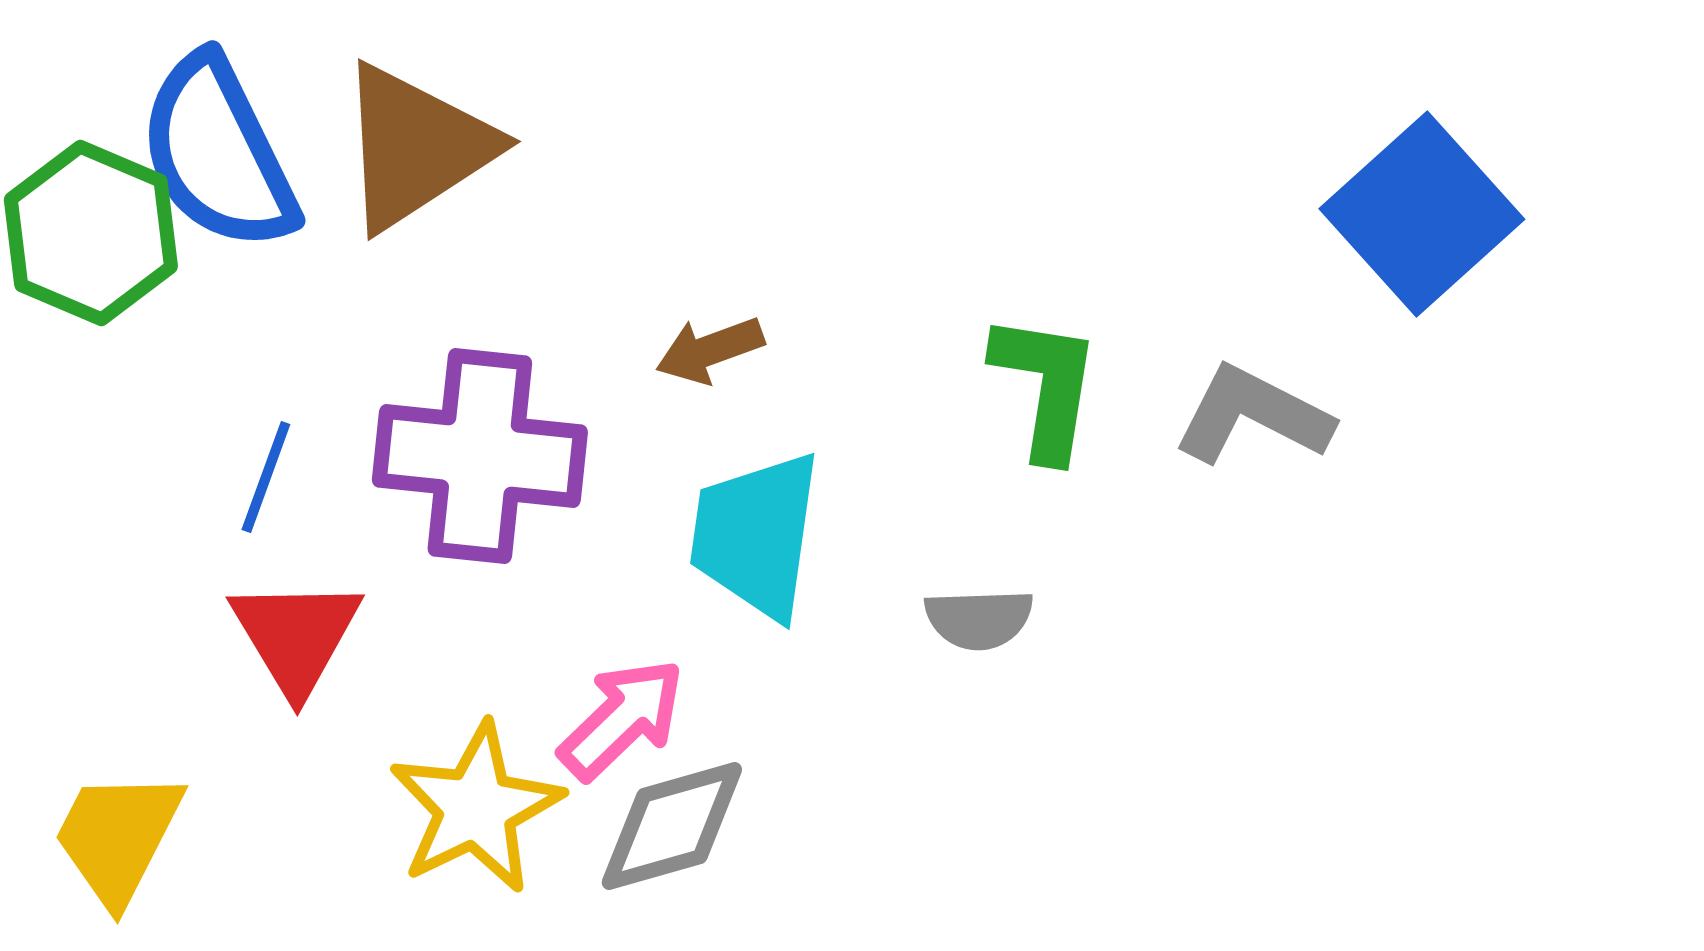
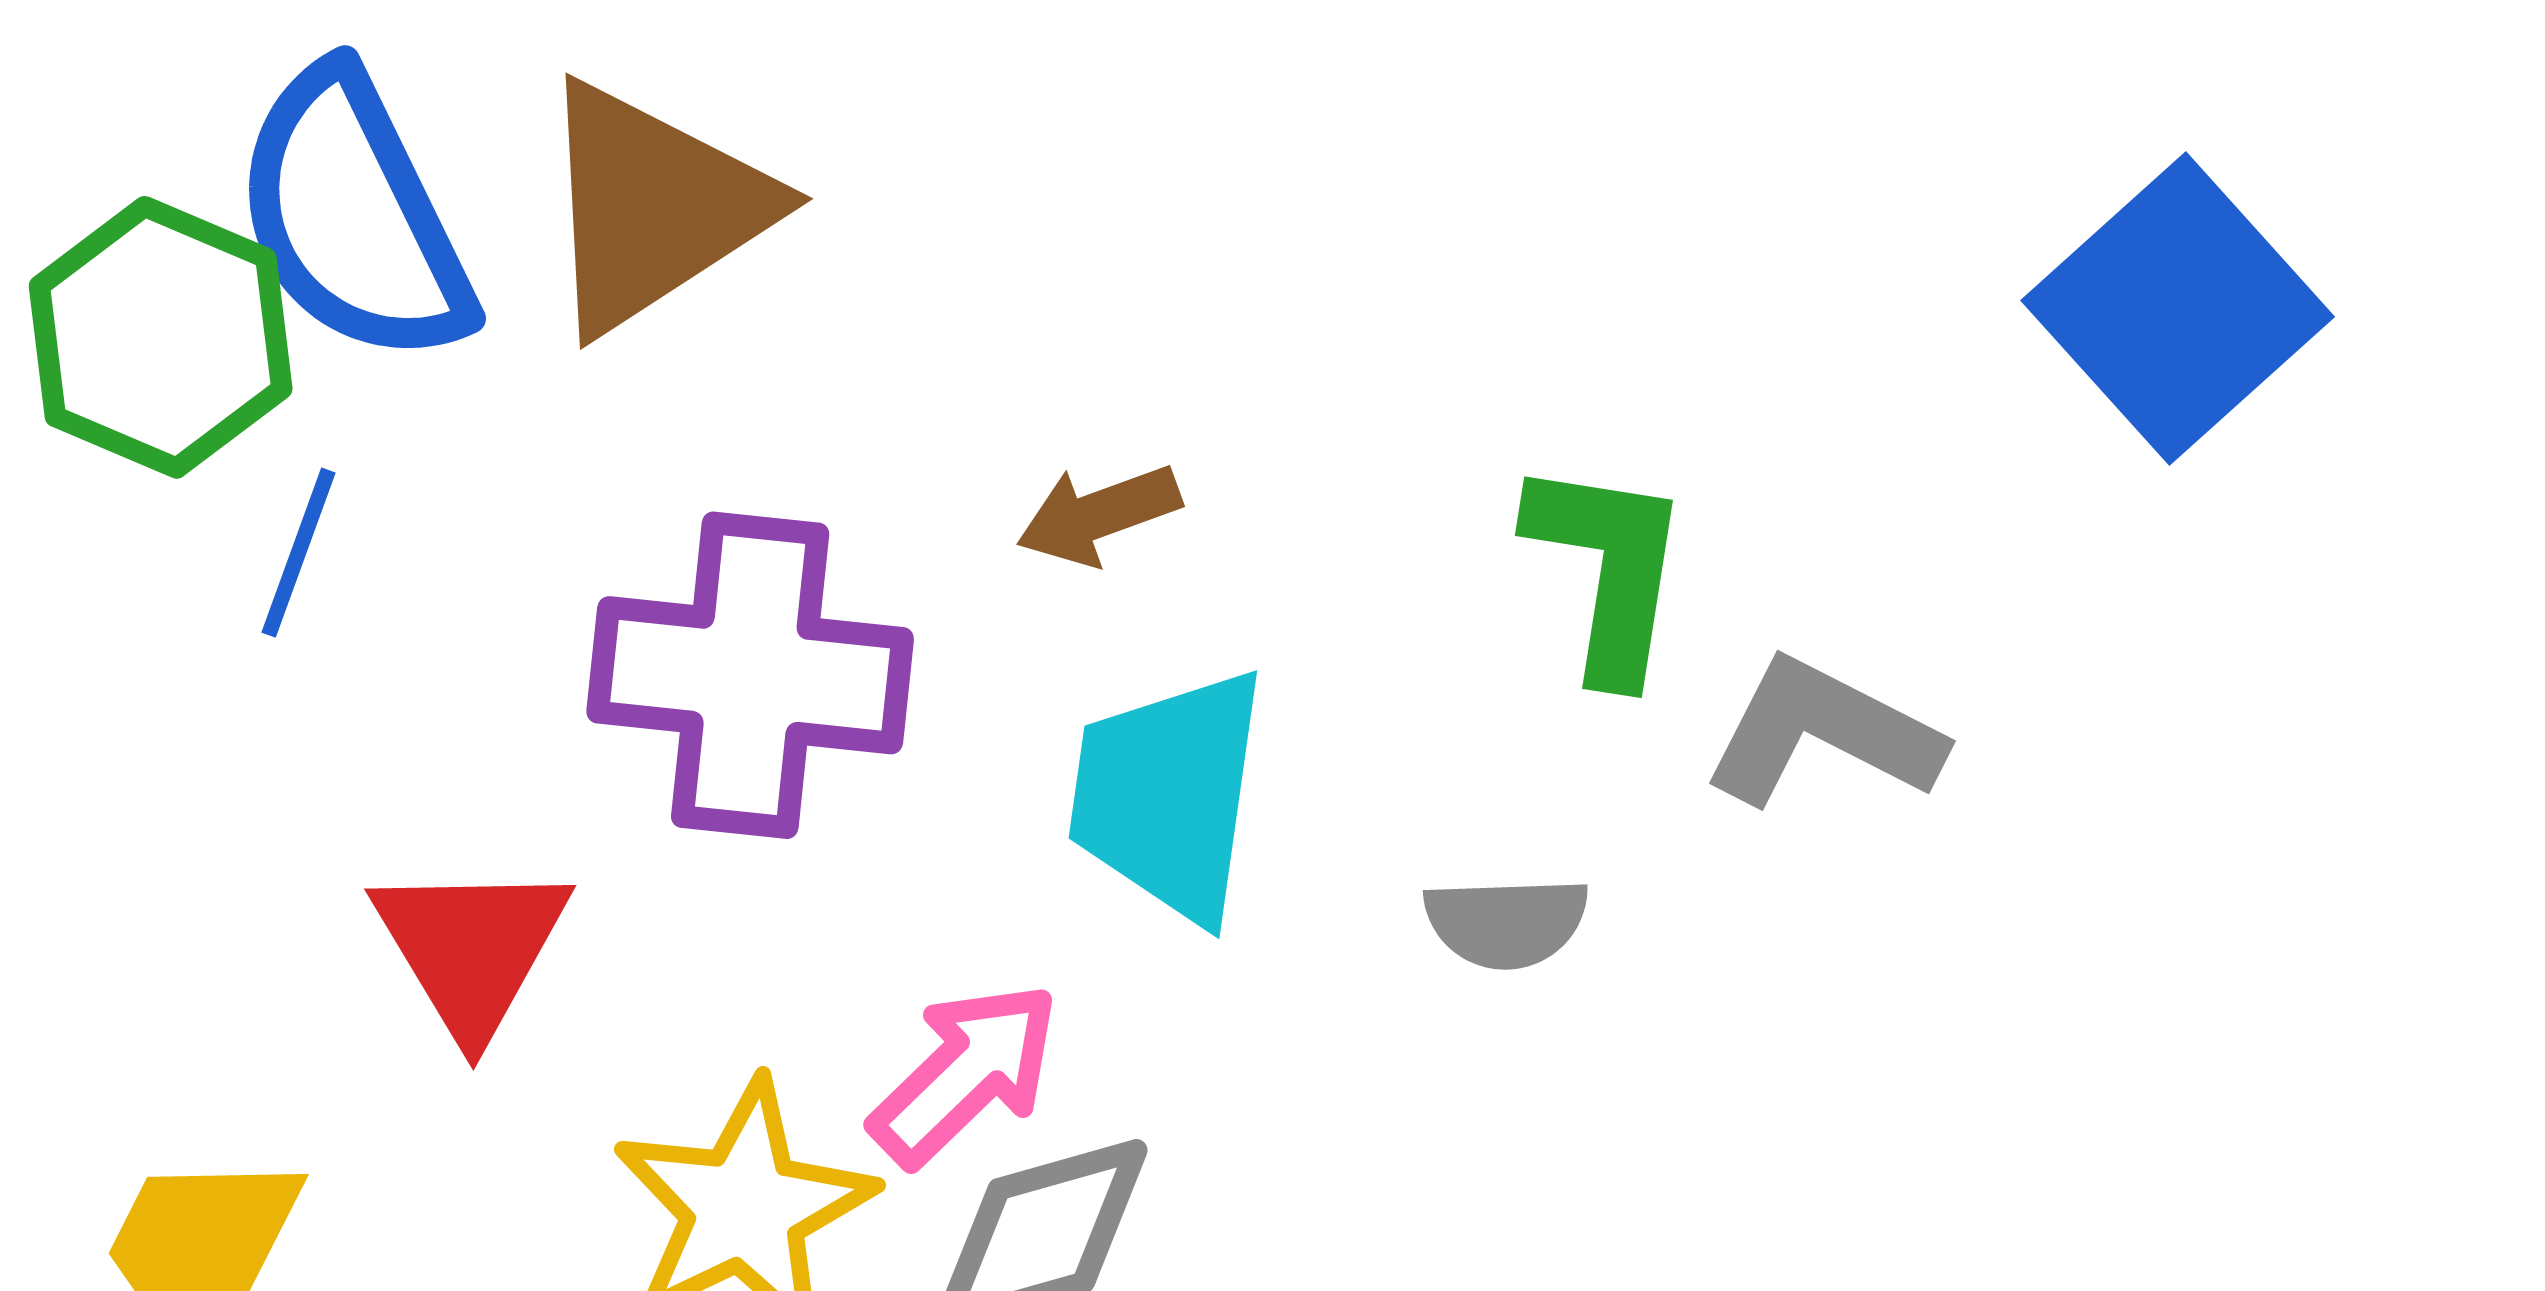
gray L-shape: (1253, 415) -> (1823, 733), moved
blue line: (266, 477) -> (299, 553), moved

